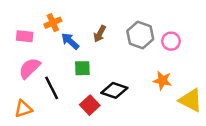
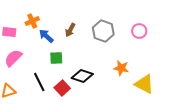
pink circle: (171, 41) -> (139, 31), moved
black line: (52, 88) -> (39, 82), moved

